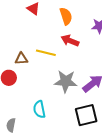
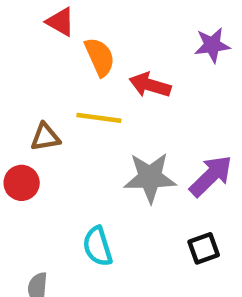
orange semicircle: (66, 16) -> (100, 57), moved
black square: (86, 115) -> (204, 248), size x0.6

